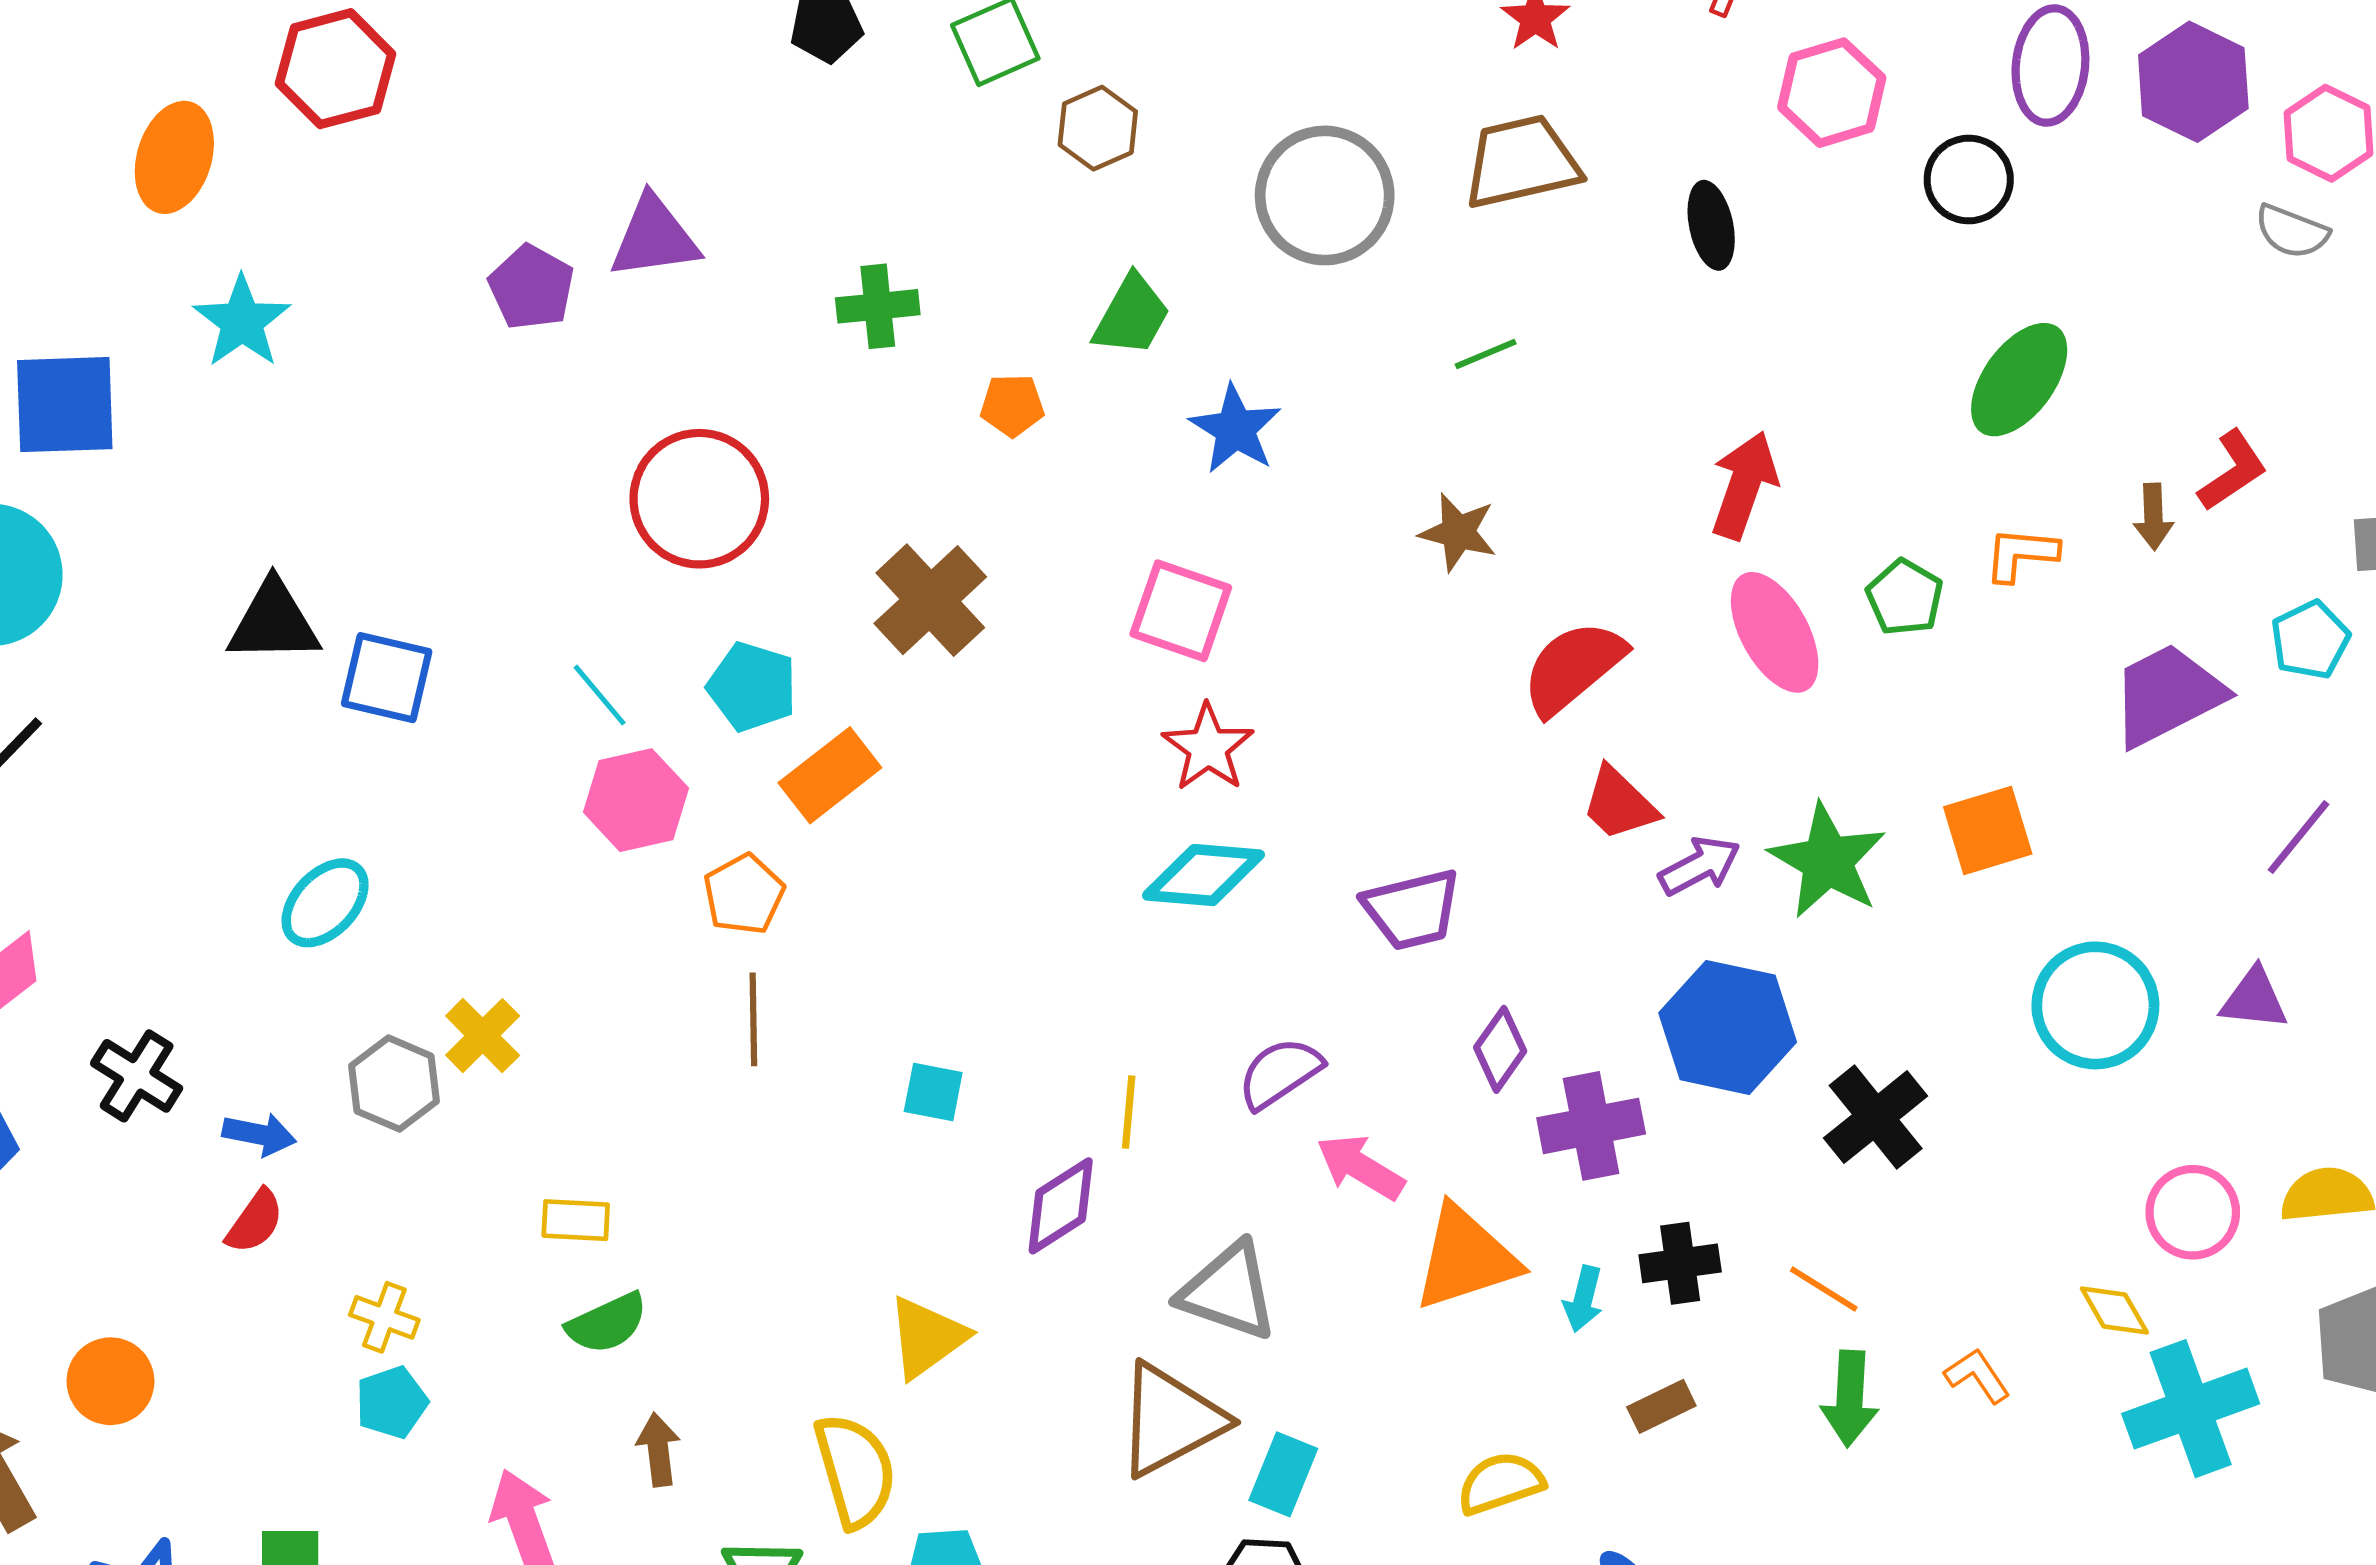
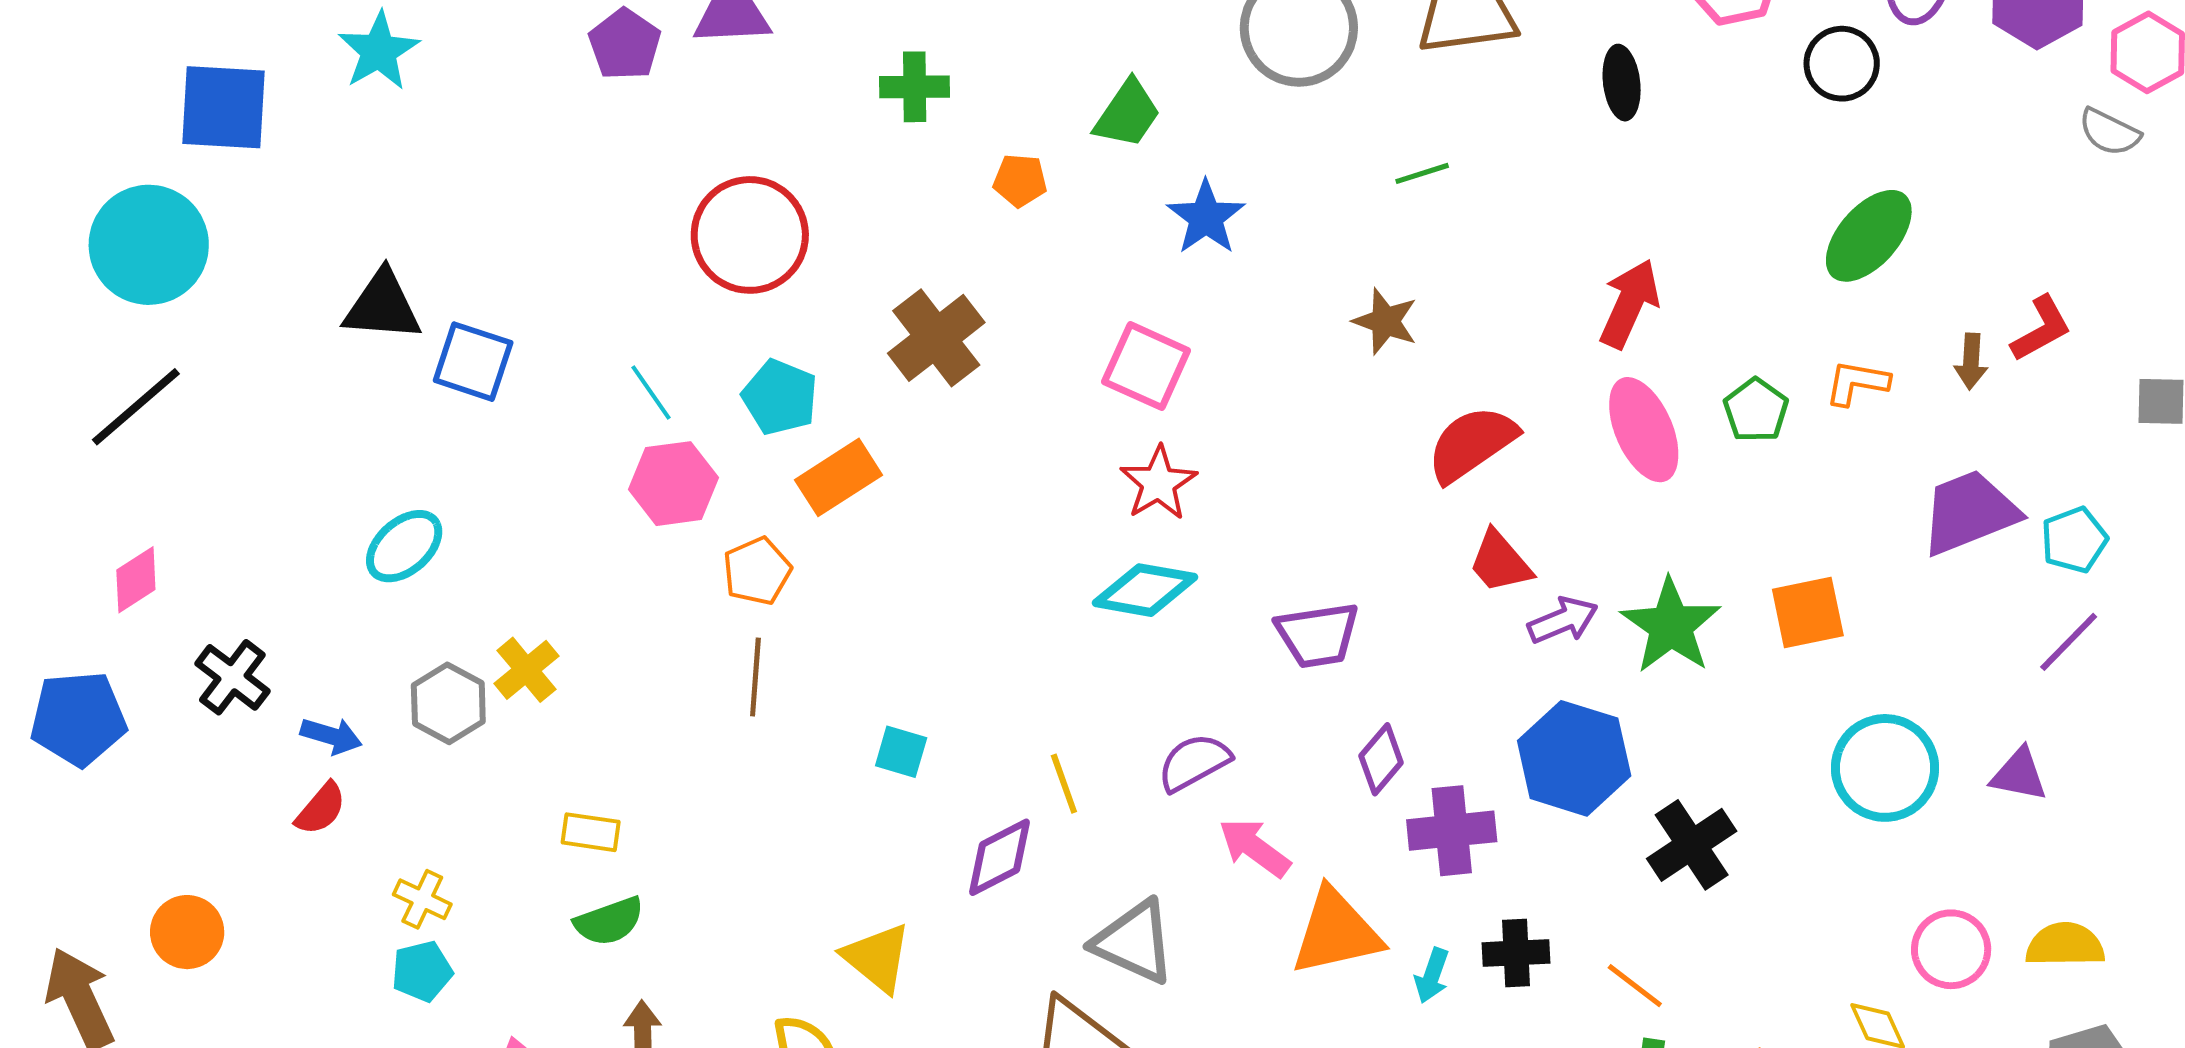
cyan pentagon: (2310, 640) -> (2074, 540), moved
yellow line: (1129, 1112) -> (1064, 784), turned -30
yellow triangle: (927, 1337) -> (877, 958), turned -50

